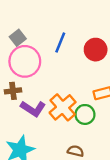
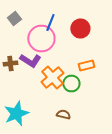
pink circle: (25, 61) -> (41, 38), moved
purple L-shape: (33, 109) -> (30, 60), moved

